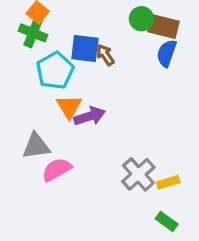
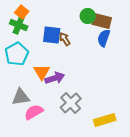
cyan pentagon: (55, 71) -> (17, 54), moved
gray cross: (138, 174) -> (71, 103), moved
yellow rectangle: (168, 182) -> (105, 120), size x1.5

